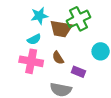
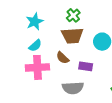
green cross: (79, 19) -> (73, 15), size x0.6
brown trapezoid: (61, 29) -> (72, 36), moved

